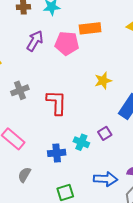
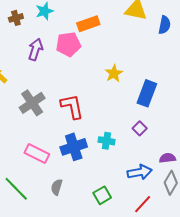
gray cross: (20, 90) -> (32, 103), size x1.4
purple square: (105, 133) -> (140, 128), moved
blue cross: (57, 153) -> (74, 147), moved, size x1.4

